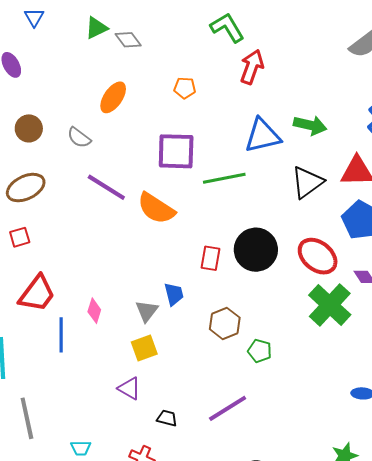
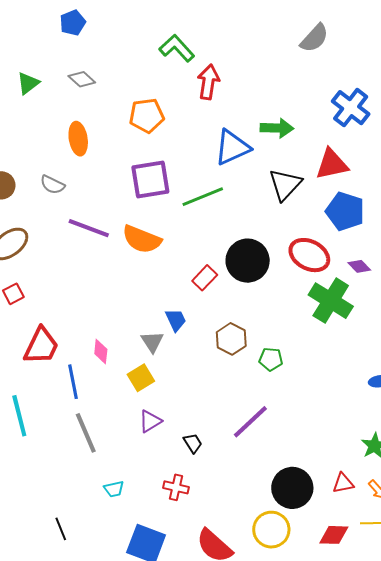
green triangle: (96, 28) -> (28, 83), moved
orange pentagon: (185, 88) -> (147, 116), size x1.6
orange ellipse: (113, 97) -> (78, 139), turned -32
red rectangle: (211, 258) -> (205, 278), turned 45
yellow square: (144, 348) -> (141, 378), moved
purple triangle: (129, 388) -> (150, 421), turned -50
gray line: (27, 418) -> (86, 433), moved
black trapezoid: (167, 418) -> (193, 443), turned 55

